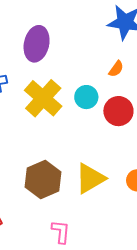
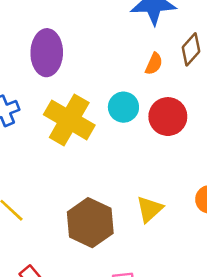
yellow triangle: (90, 178) -> (150, 209), size x0.7

